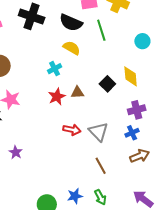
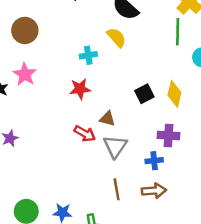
green line: (101, 30) -> (178, 32), moved
brown triangle: (77, 92) -> (107, 119), moved
brown line: (101, 166) -> (117, 189), moved

